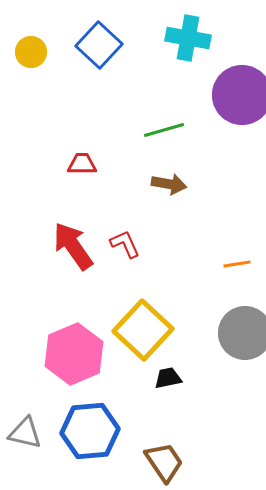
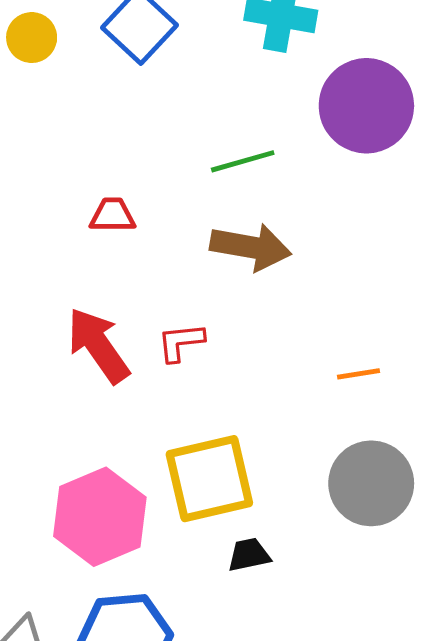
brown arrow: (169, 184) -> (251, 247), size x1.4
red L-shape: (125, 244) -> (181, 342), turned -72
yellow square: (143, 330) -> (209, 479), turned 34

